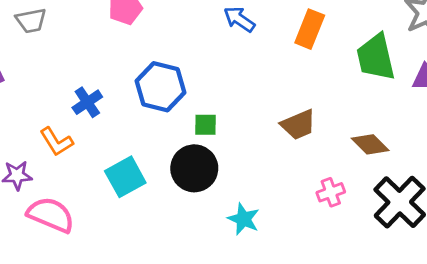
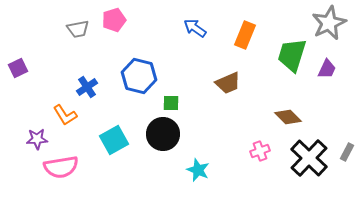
gray trapezoid: (31, 21) -> (78, 29), moved
green trapezoid: (376, 57) -> (292, 55), turned 30
brown trapezoid: (298, 125) -> (228, 83), moved
pink semicircle: (51, 215) -> (61, 167), turned 148

